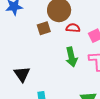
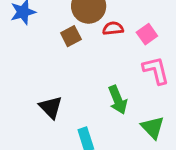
green arrow: (71, 57) -> (118, 100), moved

